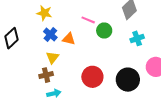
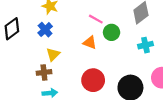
blue cross: (50, 34) -> (45, 30), moved
orange triangle: (69, 39) -> (90, 43), moved

